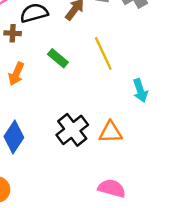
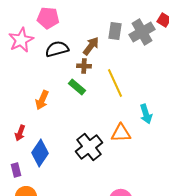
brown cross: (13, 33) -> (84, 66), moved
orange triangle: (110, 132) -> (121, 133), moved

